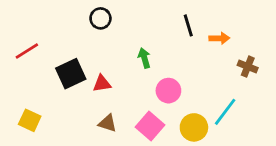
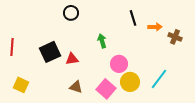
red line: (27, 51) -> (12, 47), moved, turned -54
brown cross: (248, 67) -> (175, 37), moved
yellow circle: (194, 127) -> (130, 82), moved

